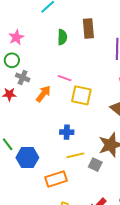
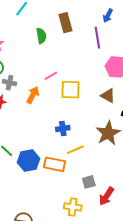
pink line: (65, 78) -> (51, 76), turned -40
gray square: (95, 165) -> (89, 182), moved, turned -32
orange rectangle: (56, 179) -> (54, 164), moved, turned 40

